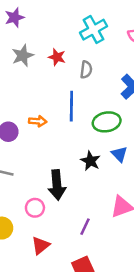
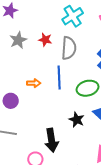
gray semicircle: (86, 70) -> (69, 48), size x1.6
orange arrow: (38, 121) -> (34, 83), moved

